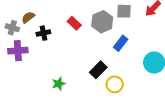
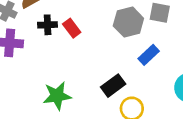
red rectangle: (74, 23) -> (72, 28), moved
green star: (59, 84) -> (57, 96), size x1.5

